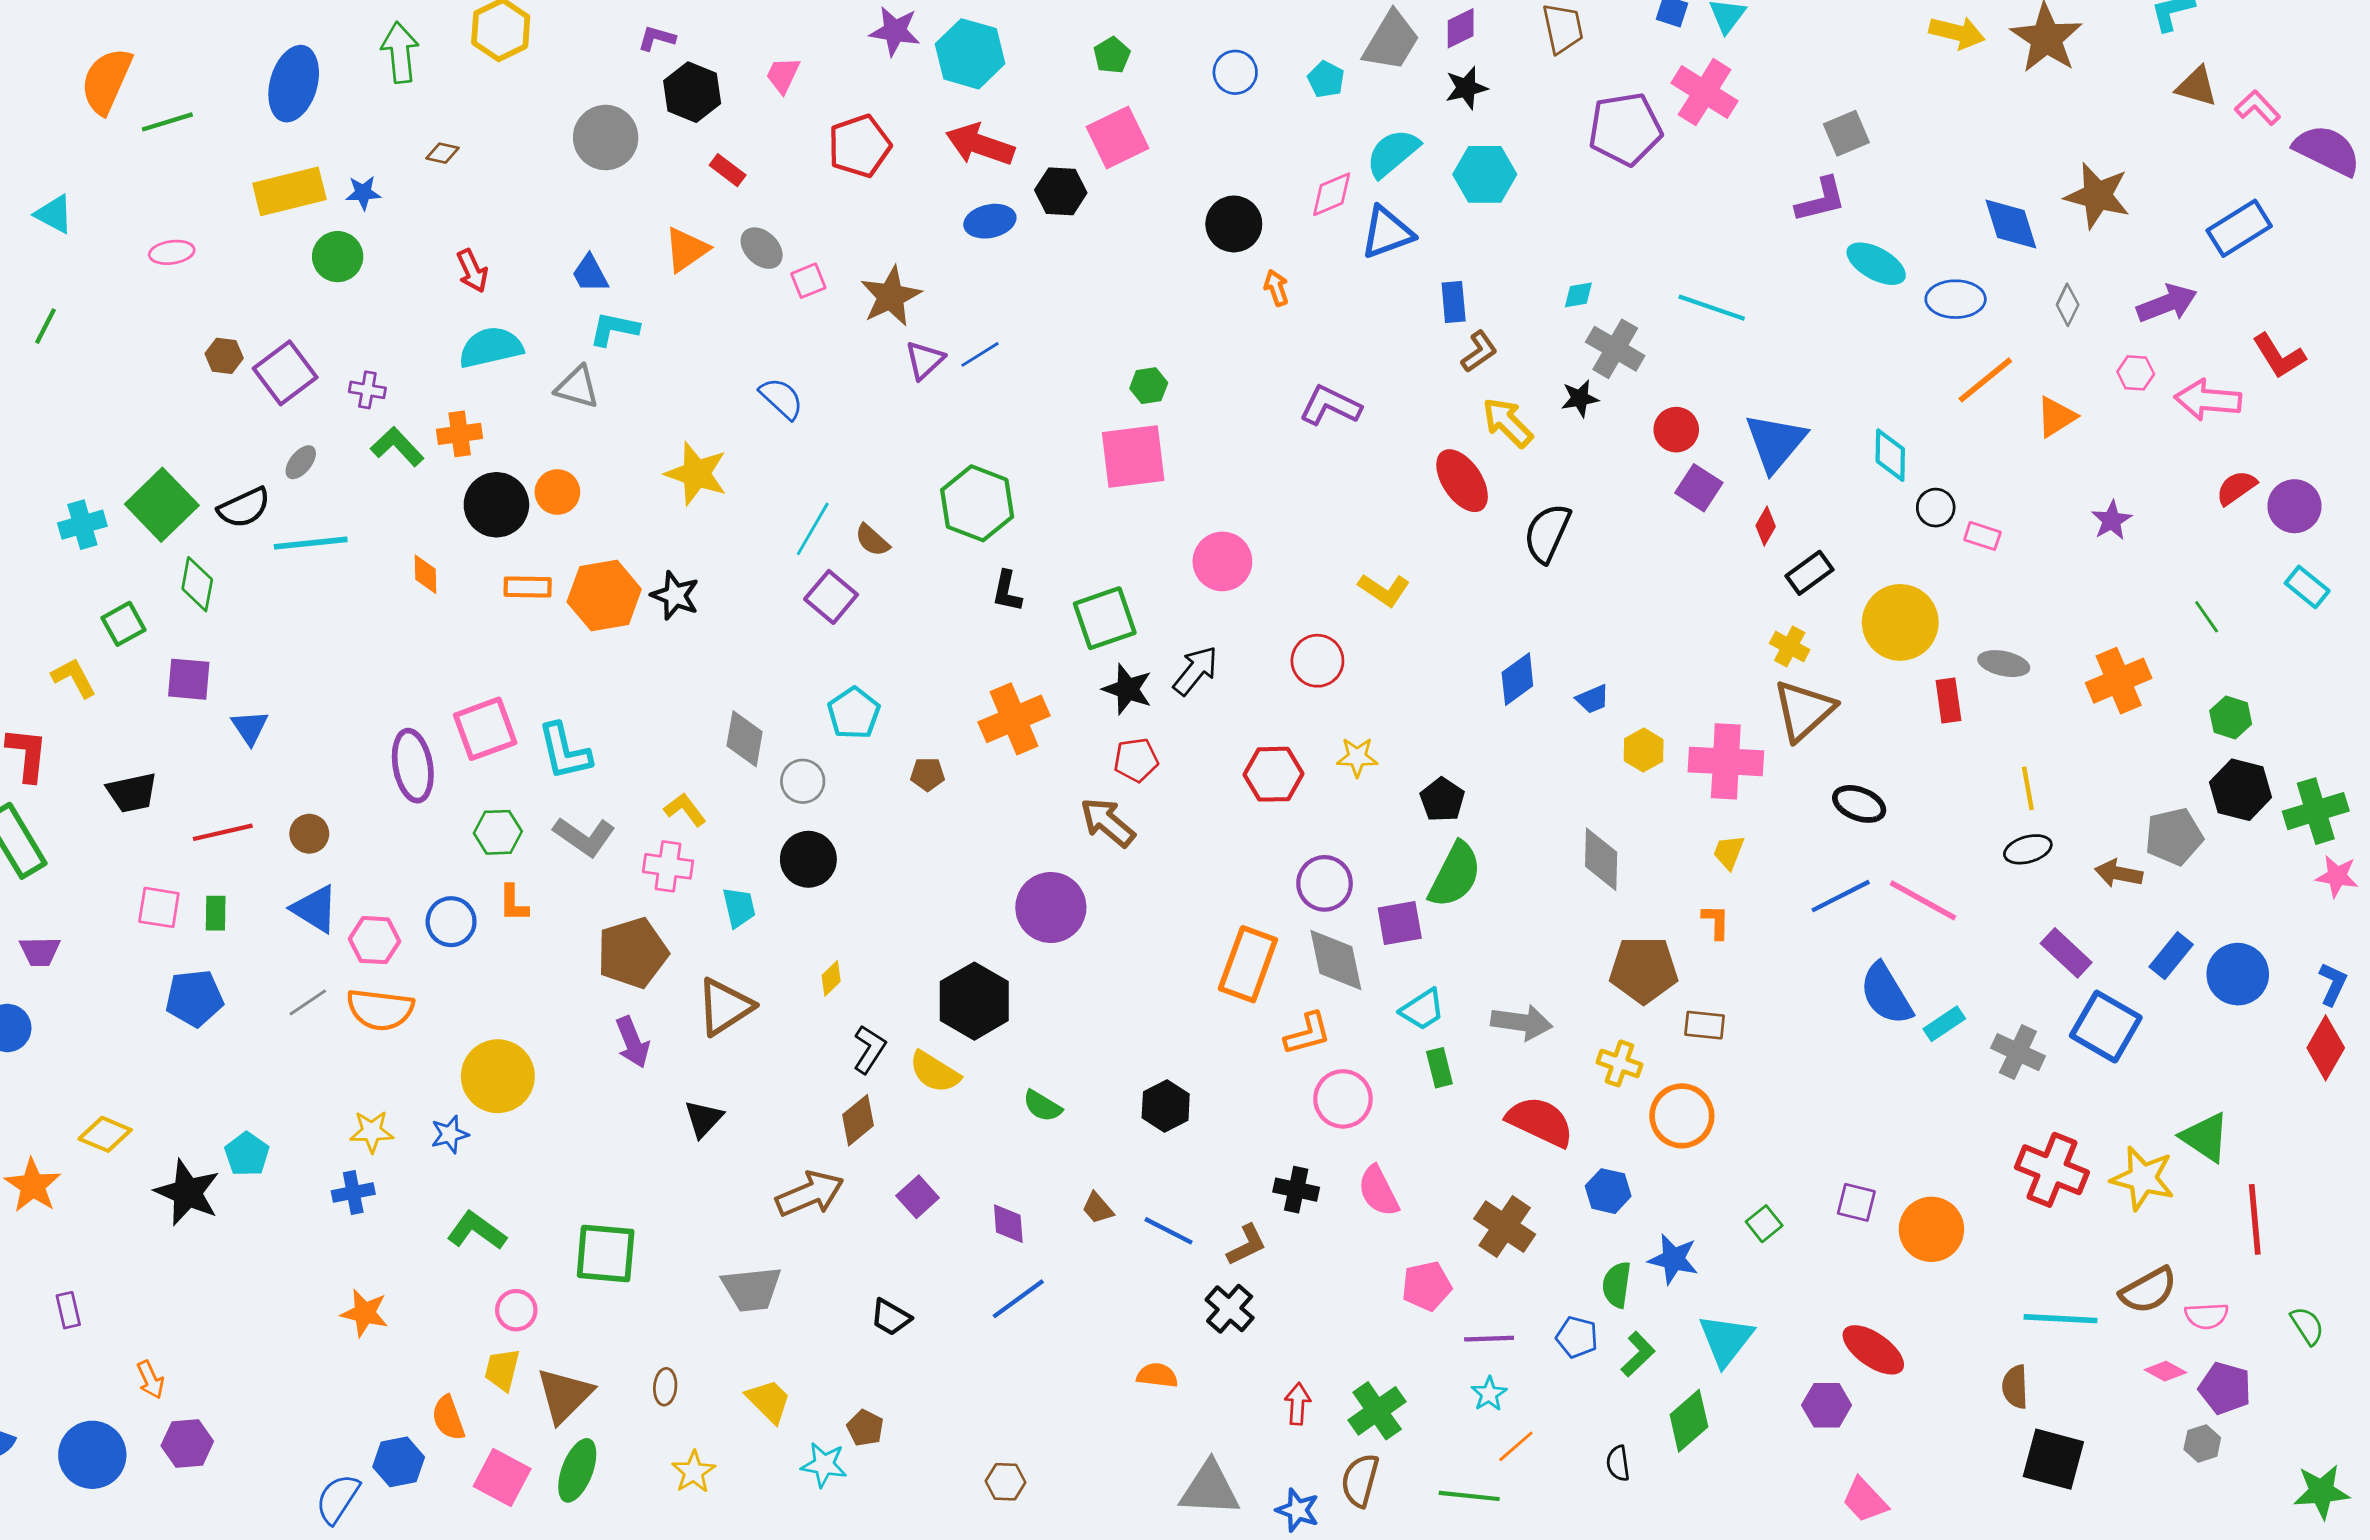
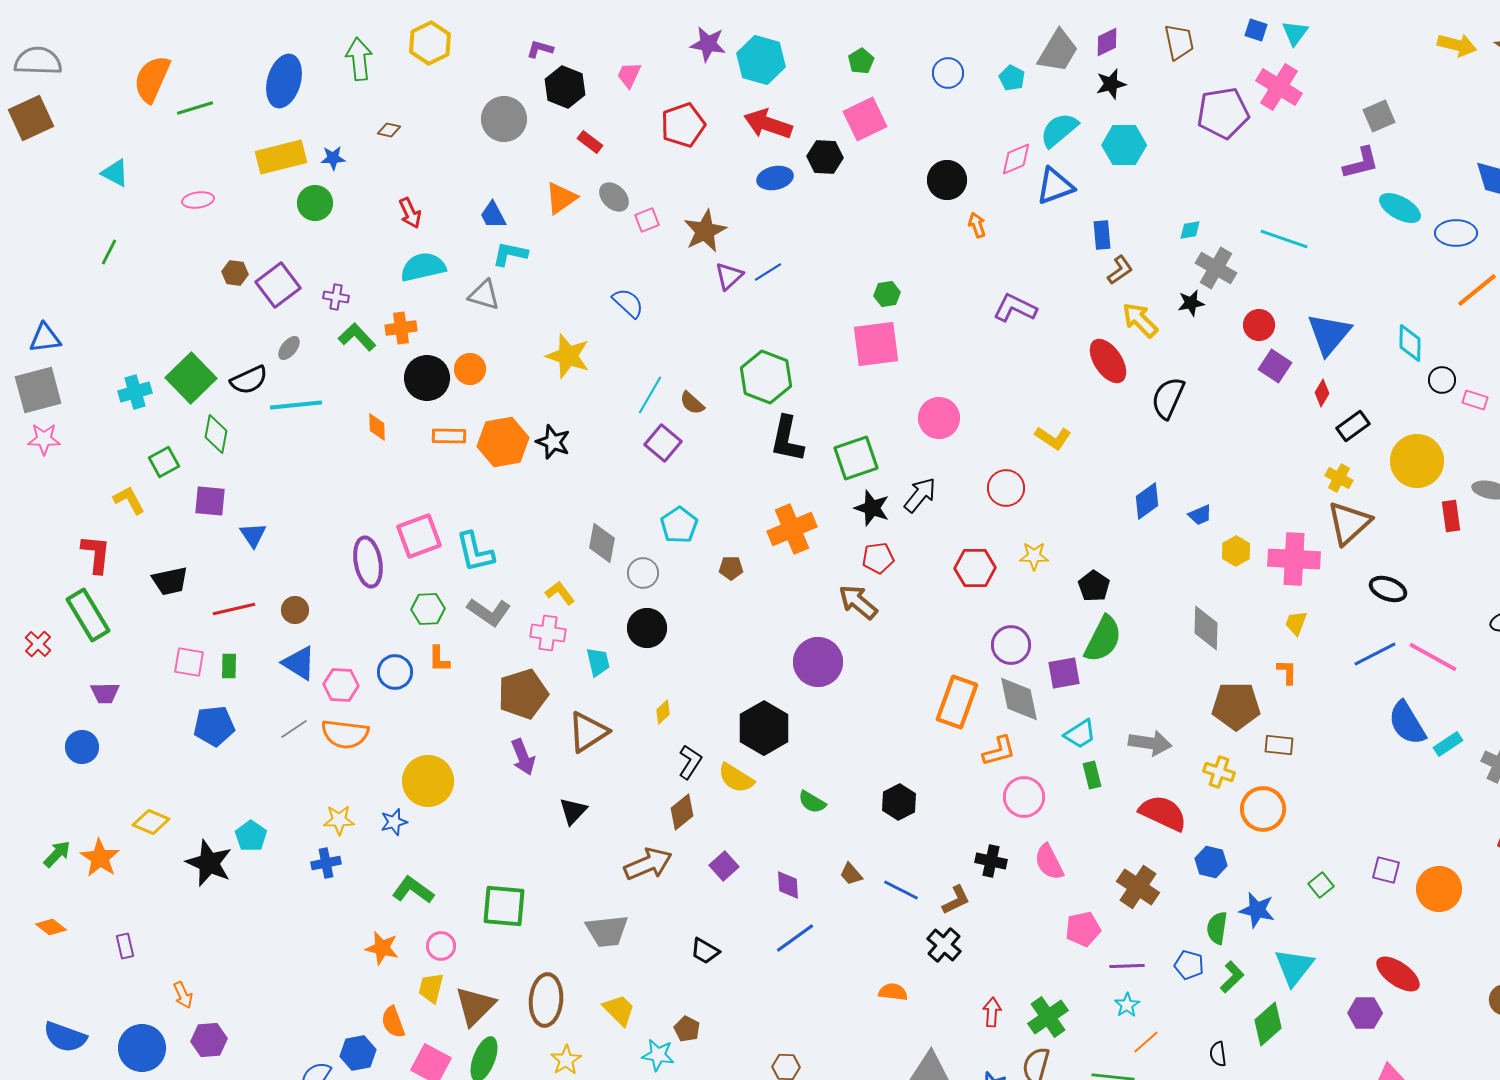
black L-shape: (1007, 591) -> (787, 439), size x1.6
orange star: (365, 1313) -> (382, 948), moved
brown ellipse: (665, 1387) -> (546, 1000), size x2.0

